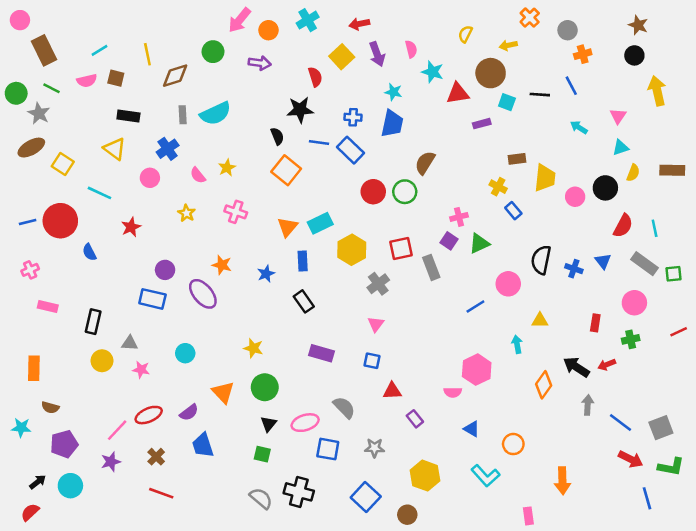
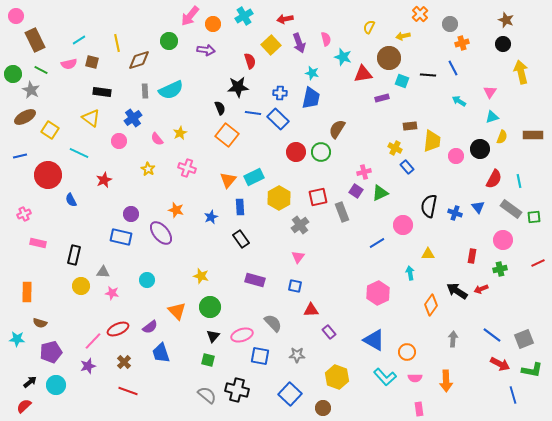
blue line: (28, 222) -> (20, 156), moved
pink semicircle: (453, 392) -> (415, 378), moved
gray arrow: (588, 405) -> (453, 339), moved
blue triangle: (472, 429) -> (374, 340), size x1.6

